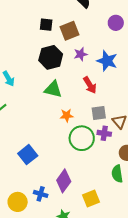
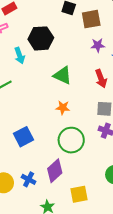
black hexagon: (51, 57) -> (41, 38), moved
orange star: (67, 115) -> (63, 108), moved
green circle: (82, 138) -> (71, 140), moved

